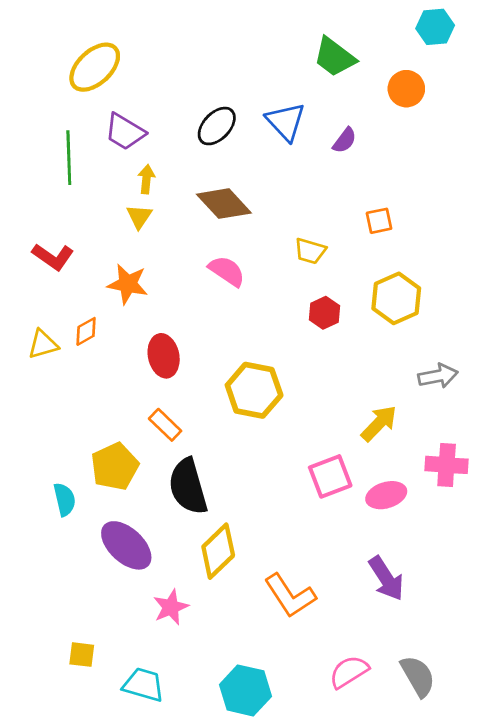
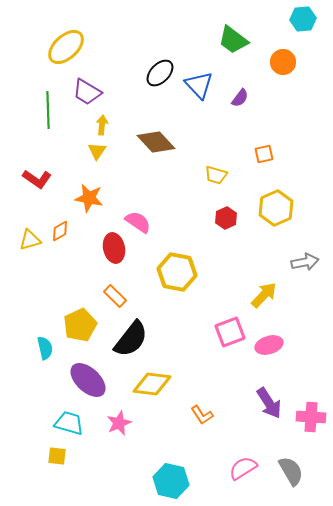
black ellipse: (217, 126) -> (160, 73), moved
pink semicircle: (227, 271) -> (138, 222), moved
pink cross: (447, 465) -> (311, 417), moved
black semicircle: (188, 487) -> (131, 339), turned -126
yellow diamond: (218, 551) -> (152, 384), turned 51
orange L-shape: (290, 596) -> (202, 415), size x0.6
cyan trapezoid: (143, 685) -> (69, 423), moved

